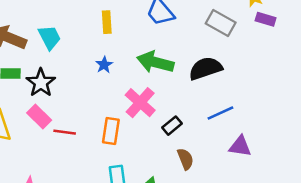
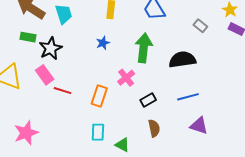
gray rectangle: (221, 23) -> (200, 26), size x0.6
green arrow: (155, 62) -> (144, 48), turned 72
pink cross: (140, 103) -> (126, 78), size x0.7

